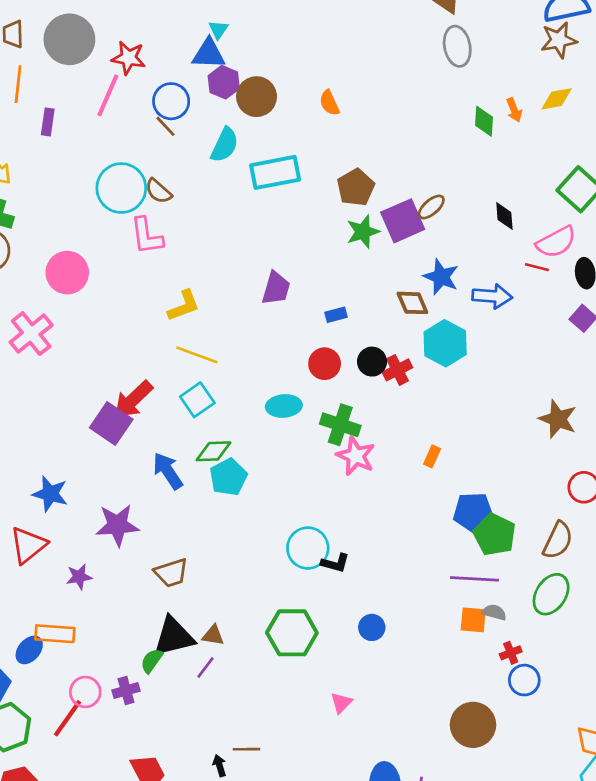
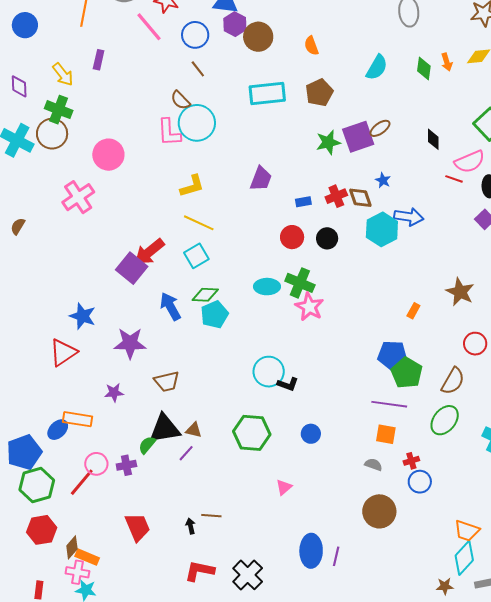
pink line: (108, 95) -> (149, 27), turned -68
purple rectangle: (48, 122) -> (99, 60), moved
brown line: (165, 126) -> (198, 69), moved
cyan semicircle: (225, 145) -> (377, 67), moved
brown pentagon: (356, 187) -> (319, 93), moved
cyan circle: (121, 188) -> (197, 123), moved
blue star: (441, 277) -> (383, 180), size x0.6
blue arrow: (492, 296) -> (409, 217), moved
red cross: (397, 370) -> (336, 196), moved
cyan ellipse: (284, 406) -> (267, 287), moved
orange rectangle: (432, 456) -> (413, 311), moved
purple star: (79, 577) -> (114, 393), moved
gray semicircle: (494, 612) -> (373, 465), moved

